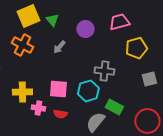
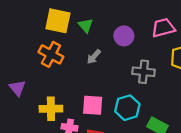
yellow square: (28, 16) -> (58, 21), turned 35
gray cross: (104, 71) -> (144, 72), moved

